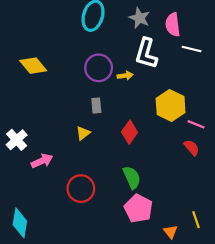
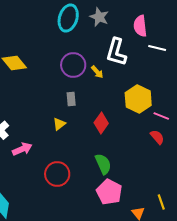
gray star: (140, 18) -> (99, 17), moved
yellow arrow: (125, 76) -> (97, 72), turned 56

